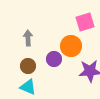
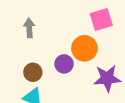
gray arrow: (28, 38) -> (29, 28), moved

